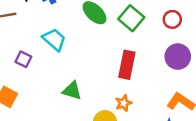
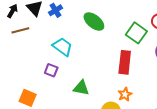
green square: (131, 18) -> (136, 33), moved
purple square: (23, 59) -> (51, 70), moved

